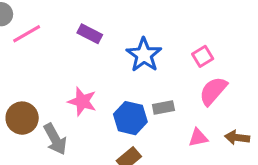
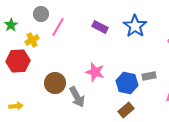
pink line: (27, 34) -> (58, 27), turned -30
blue star: (144, 55) -> (135, 26), moved

